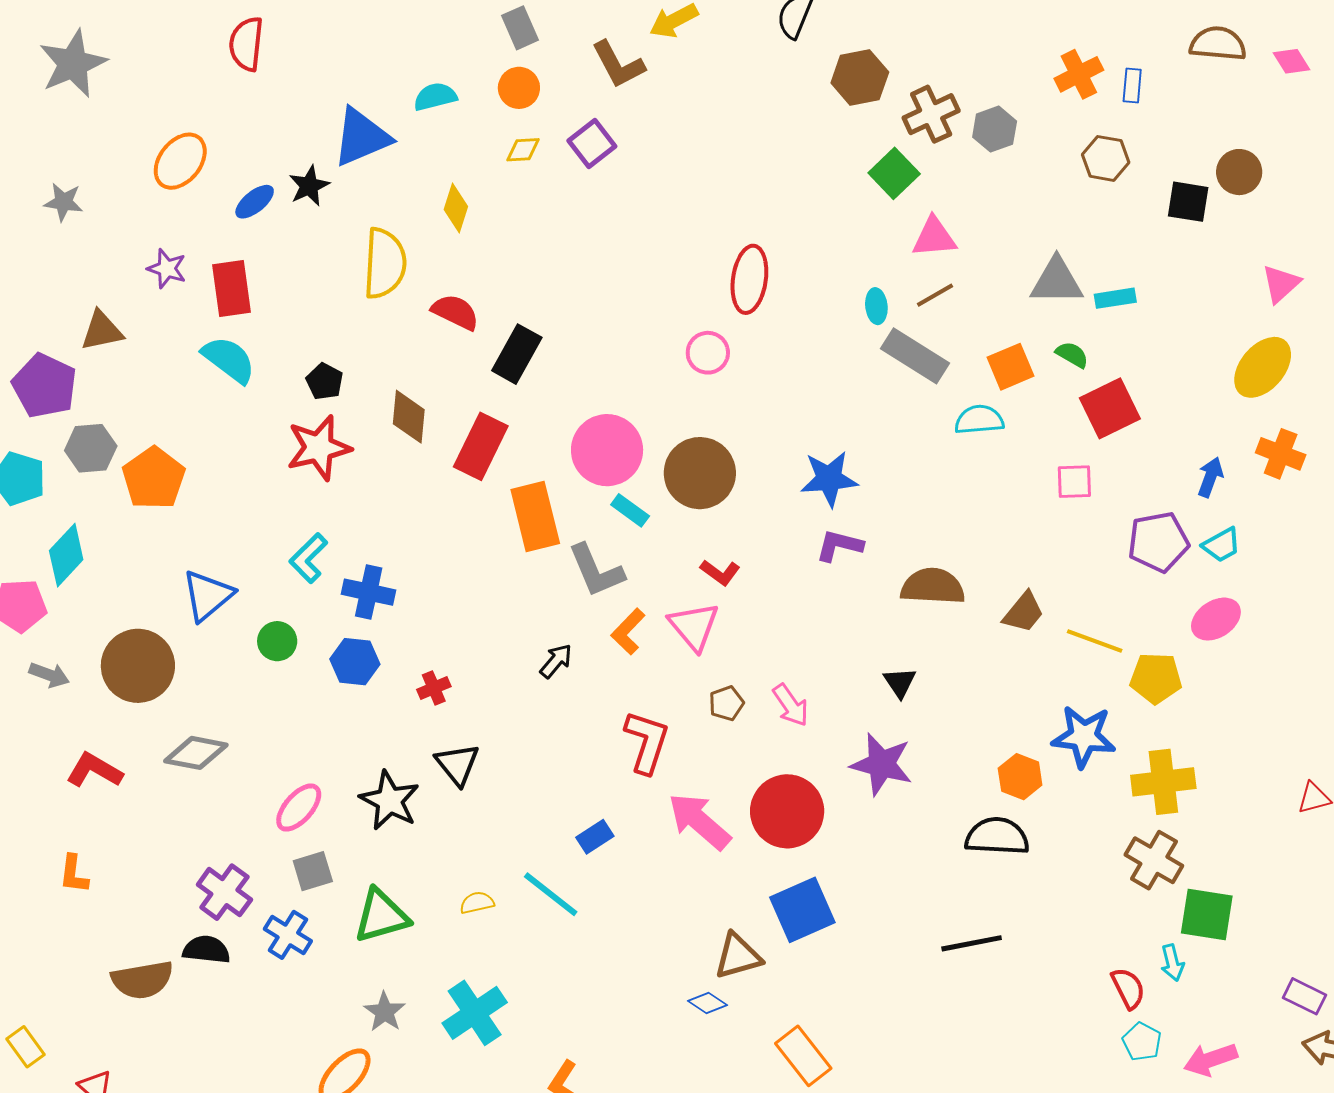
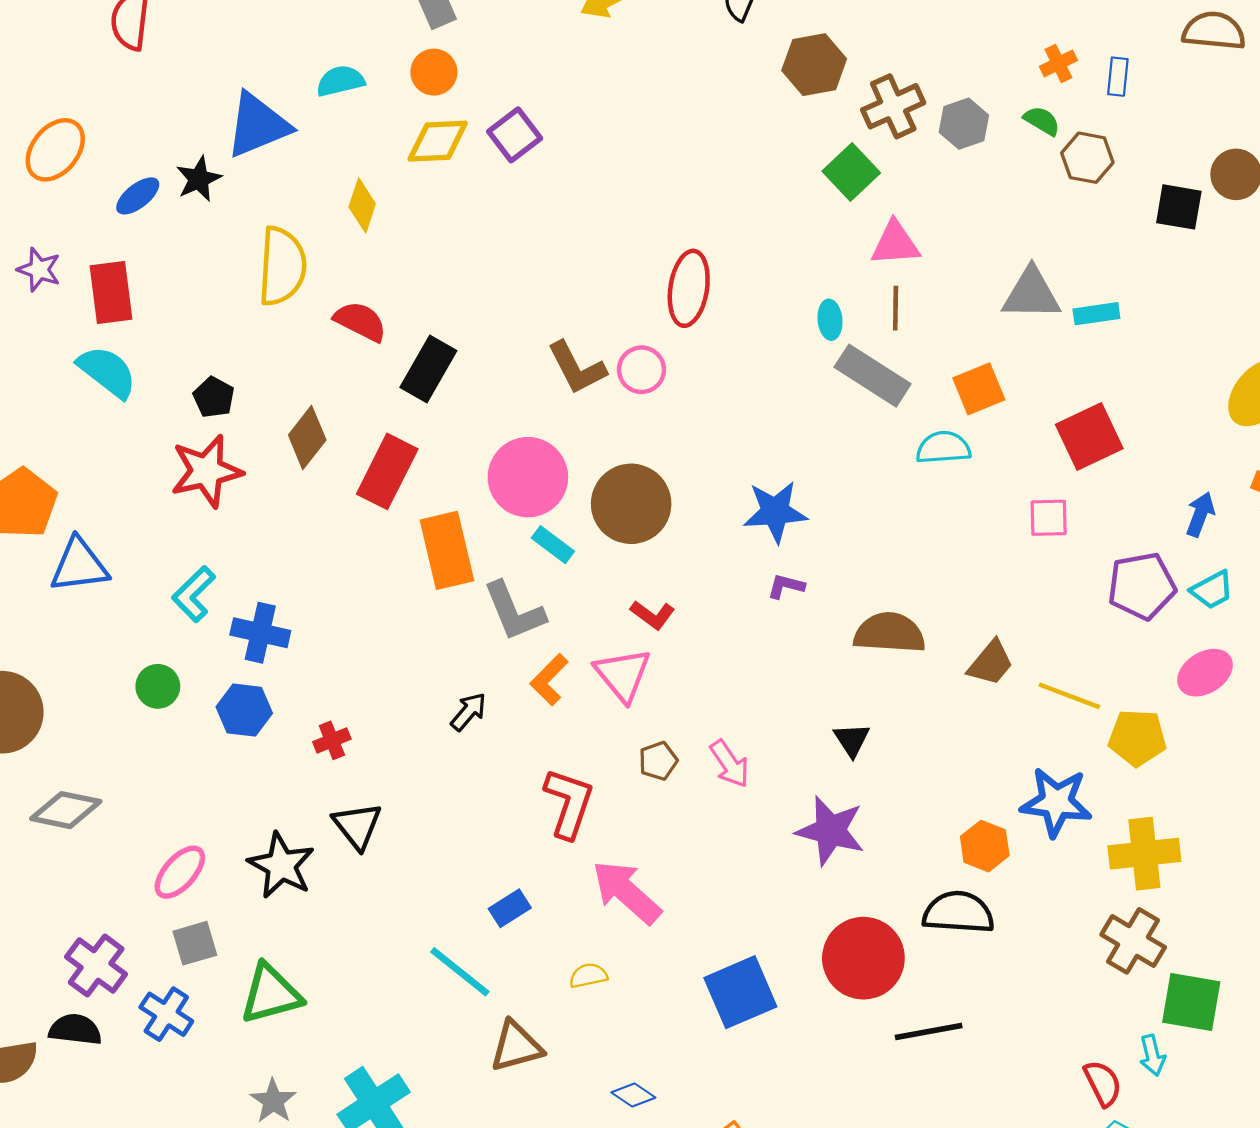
brown L-shape: (618, 65) -> (577, 368), moved
orange cross: (1079, 74) -> (1058, 63), size x0.7
yellow diamond: (523, 150) -> (438, 141), size x1.6
brown line: (935, 295) -> (896, 308), turned -60
green semicircle: (1072, 355) -> (1042, 121), moved
brown diamond: (409, 417) -> (307, 438), turned 32
purple L-shape: (839, 545) -> (786, 586), size x0.7
blue triangle: (208, 595) -> (79, 565), moved, turned 32
red circle: (787, 811) -> (863, 958), moved
yellow semicircle: (477, 903) -> (588, 976), moved
brown triangle: (738, 956) -> (516, 1046), moved

